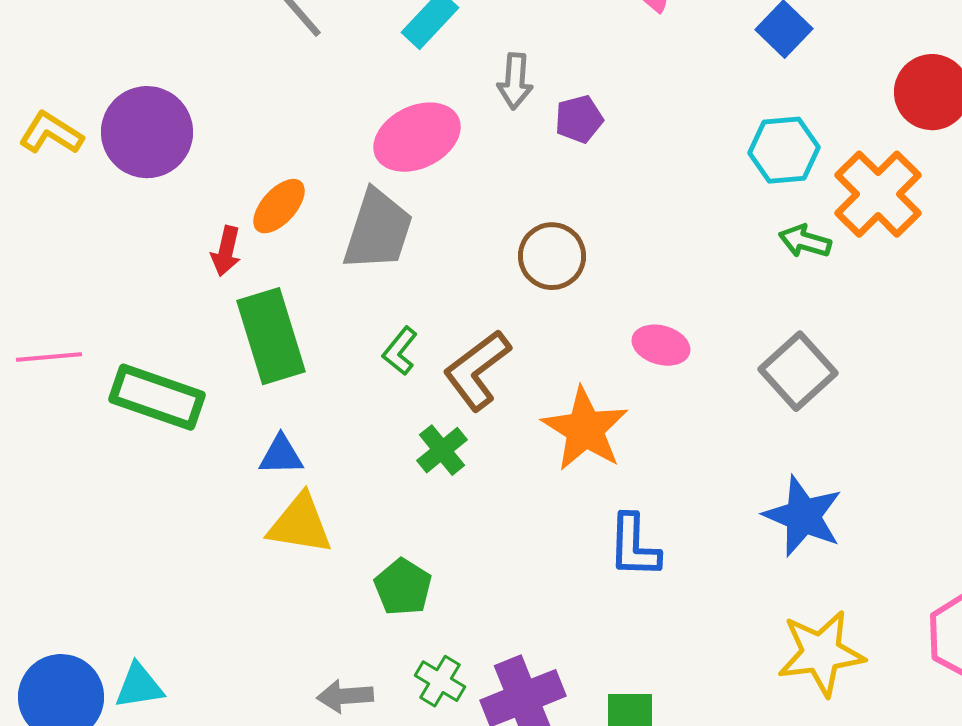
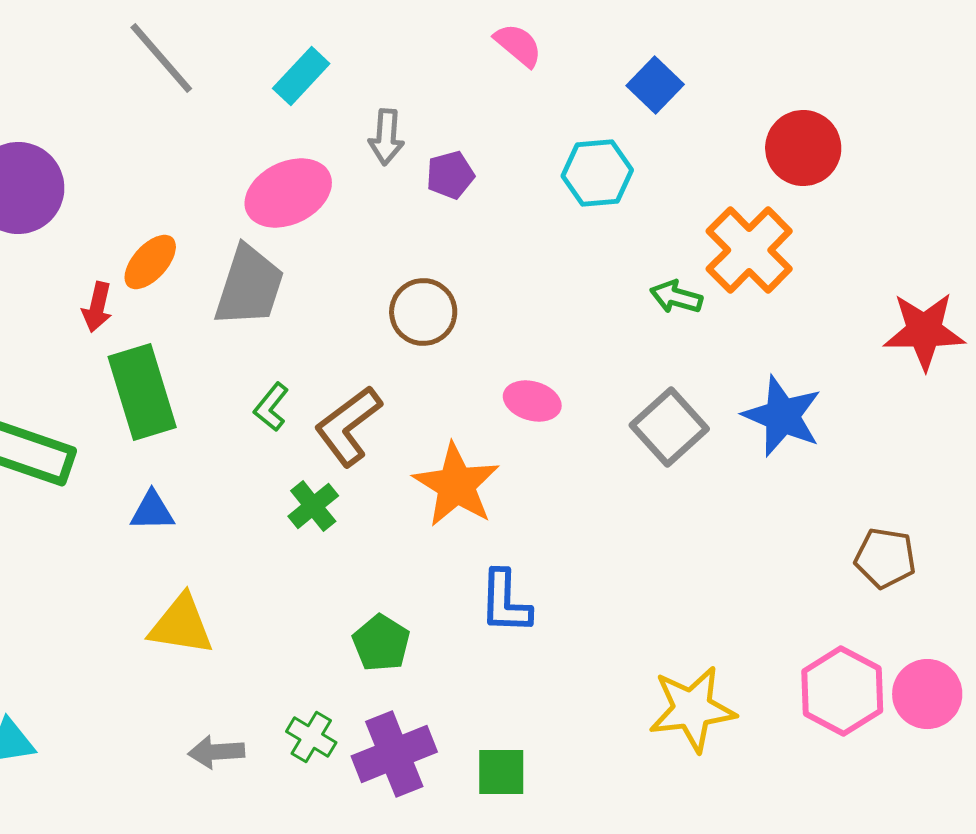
cyan hexagon: (784, 150) -> (597, 173), moved
blue star: (803, 516) -> (782, 416), moved
yellow triangle: (300, 524) -> (181, 625), moved
green pentagon: (403, 587) -> (381, 643), moved

